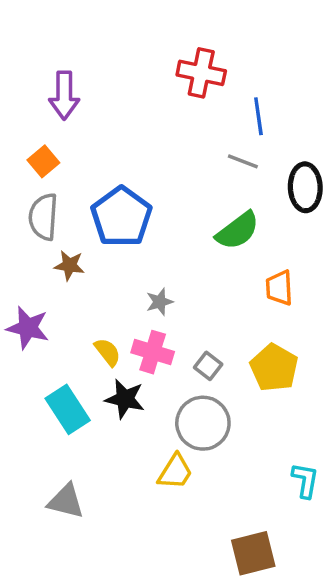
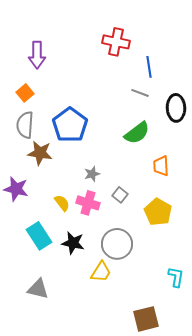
brown star: (69, 265) -> (40, 153), size x1.4
gray square: (208, 366) -> (120, 195), moved
black star: (125, 399) -> (73, 243), moved

